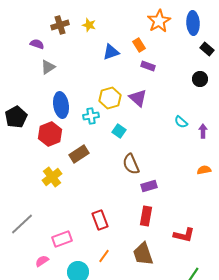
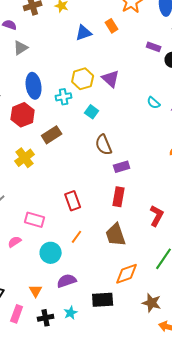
purple rectangle: (148, 66) -> (154, 47), moved
red L-shape: (184, 235) -> (157, 216), turned -75
pink rectangle: (62, 239) -> (35, 220), turned 36

